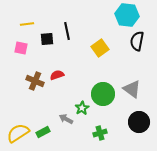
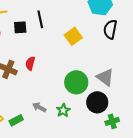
red semicircle: (57, 75) -> (30, 63), turned -56
green star: (82, 108) -> (63, 110), moved
black circle: (139, 122) -> (97, 102), moved
green cross: (100, 133) -> (112, 121), moved

